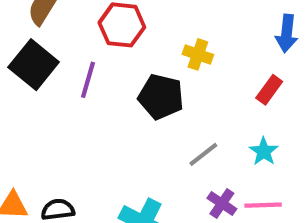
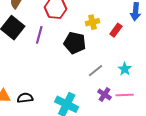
yellow cross: (198, 54) -> (92, 22), turned -32
red rectangle: (269, 90) -> (116, 30), moved

